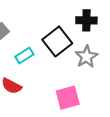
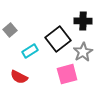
pink square: (68, 98) -> (67, 74), moved

